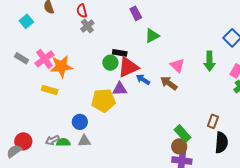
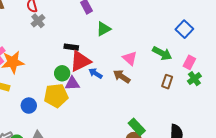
green arrow: (209, 61) -> (162, 53), turned -60
green circle: (110, 63) -> (62, 73), moved
brown rectangle: (213, 121) -> (167, 82), moved
blue circle: (80, 122) -> (29, 106), moved

